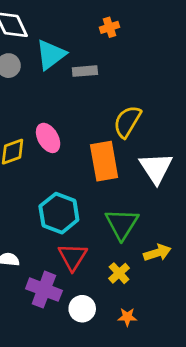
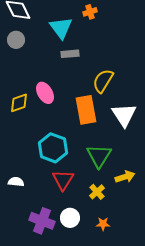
cyan triangle: (51, 55) -> (61, 28), moved, turned -30
gray rectangle: (85, 71) -> (70, 54), moved
purple cross: (44, 290) -> (42, 221), moved

